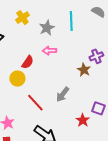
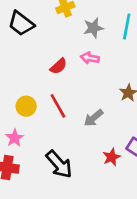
yellow circle: (17, 79) -> (26, 106), moved
red line: (35, 103) -> (58, 106), moved

